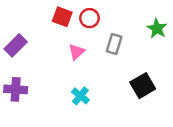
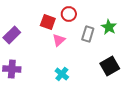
red square: (62, 17) -> (48, 22), moved
green star: (157, 28) -> (109, 27), moved

